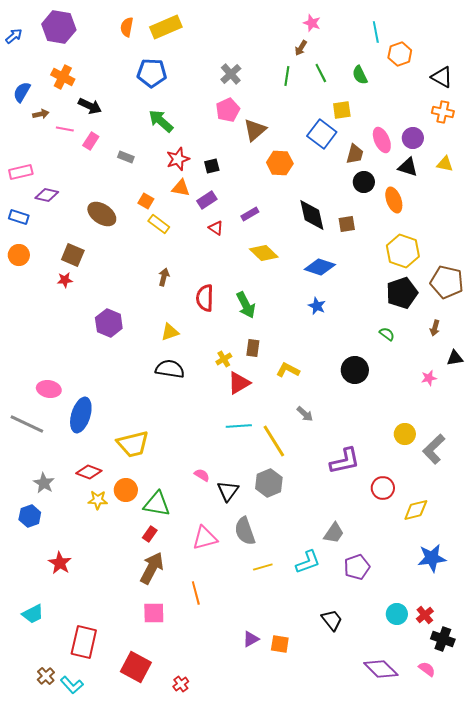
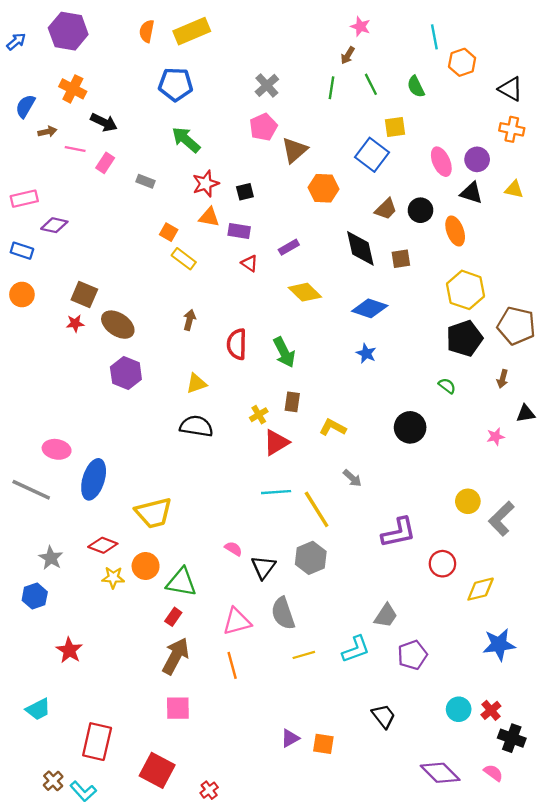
brown trapezoid: (355, 154) -> (386, 209), moved, turned 30
purple rectangle: (207, 200) -> (239, 231), turned 42
brown ellipse: (102, 214) -> (118, 325), moved
orange line: (196, 593) -> (232, 665), moved

